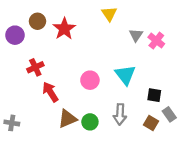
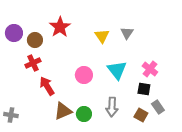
yellow triangle: (109, 14) -> (102, 36), moved
brown circle: (37, 21) -> (35, 40), moved
pink cross: (156, 41) -> (150, 69), moved

